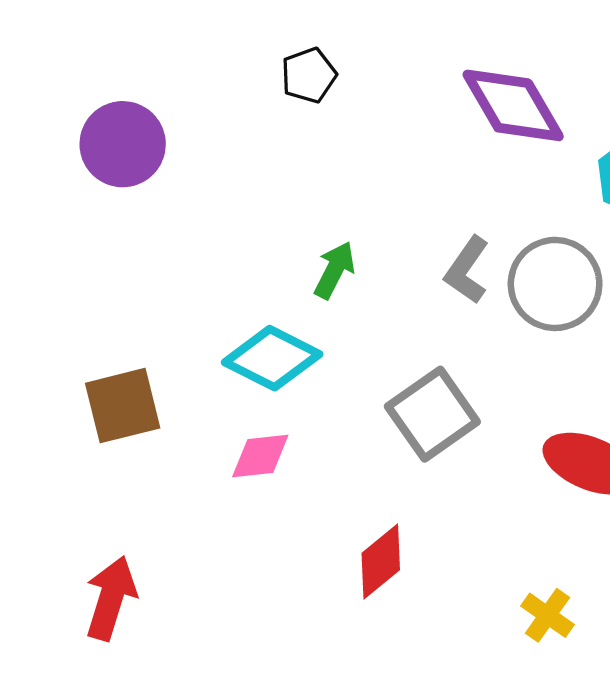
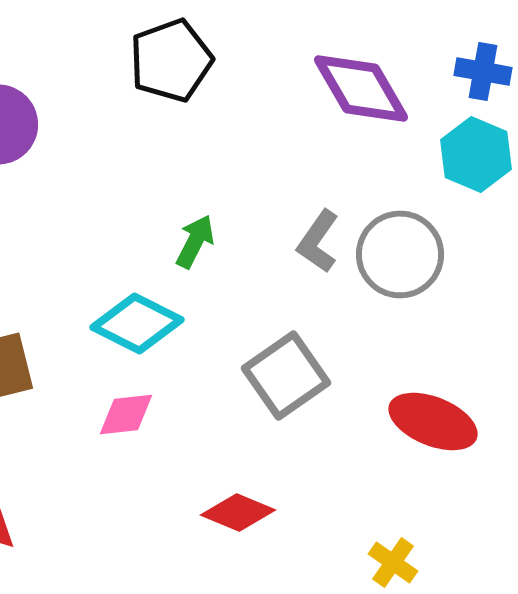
black pentagon: (309, 75) -> (171, 60), size x1.6
red diamond: (381, 562) -> (238, 512), turned 62

